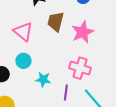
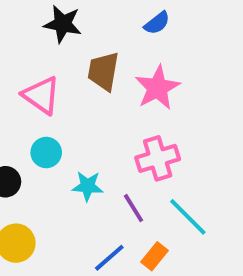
pink cross: (80, 68) -> (158, 158), turned -30
purple line: (66, 92) -> (133, 208), turned -35

